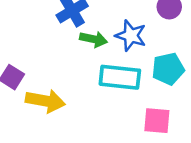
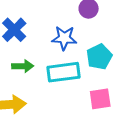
green arrow: (93, 39) -> (23, 66), moved

